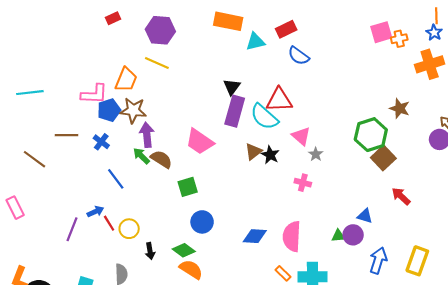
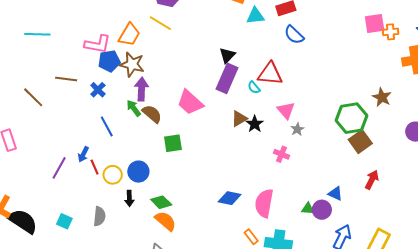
cyan semicircle: (264, 117) -> (254, 87), size x0.5
red arrow: (401, 196) -> (372, 180), turned 66
blue arrow: (95, 211) -> (83, 154), turned 133
blue circle: (202, 222) -> (138, 172), moved

